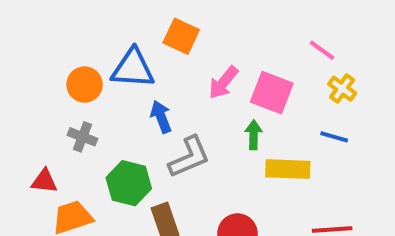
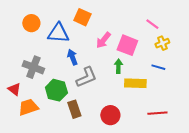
orange circle: (85, 85) -> (31, 23), moved
yellow cross: (342, 89) -> (162, 43), turned 32
gray cross: (83, 137) -> (33, 67), size x1.5
red triangle: (44, 181) -> (14, 89), turned 32

